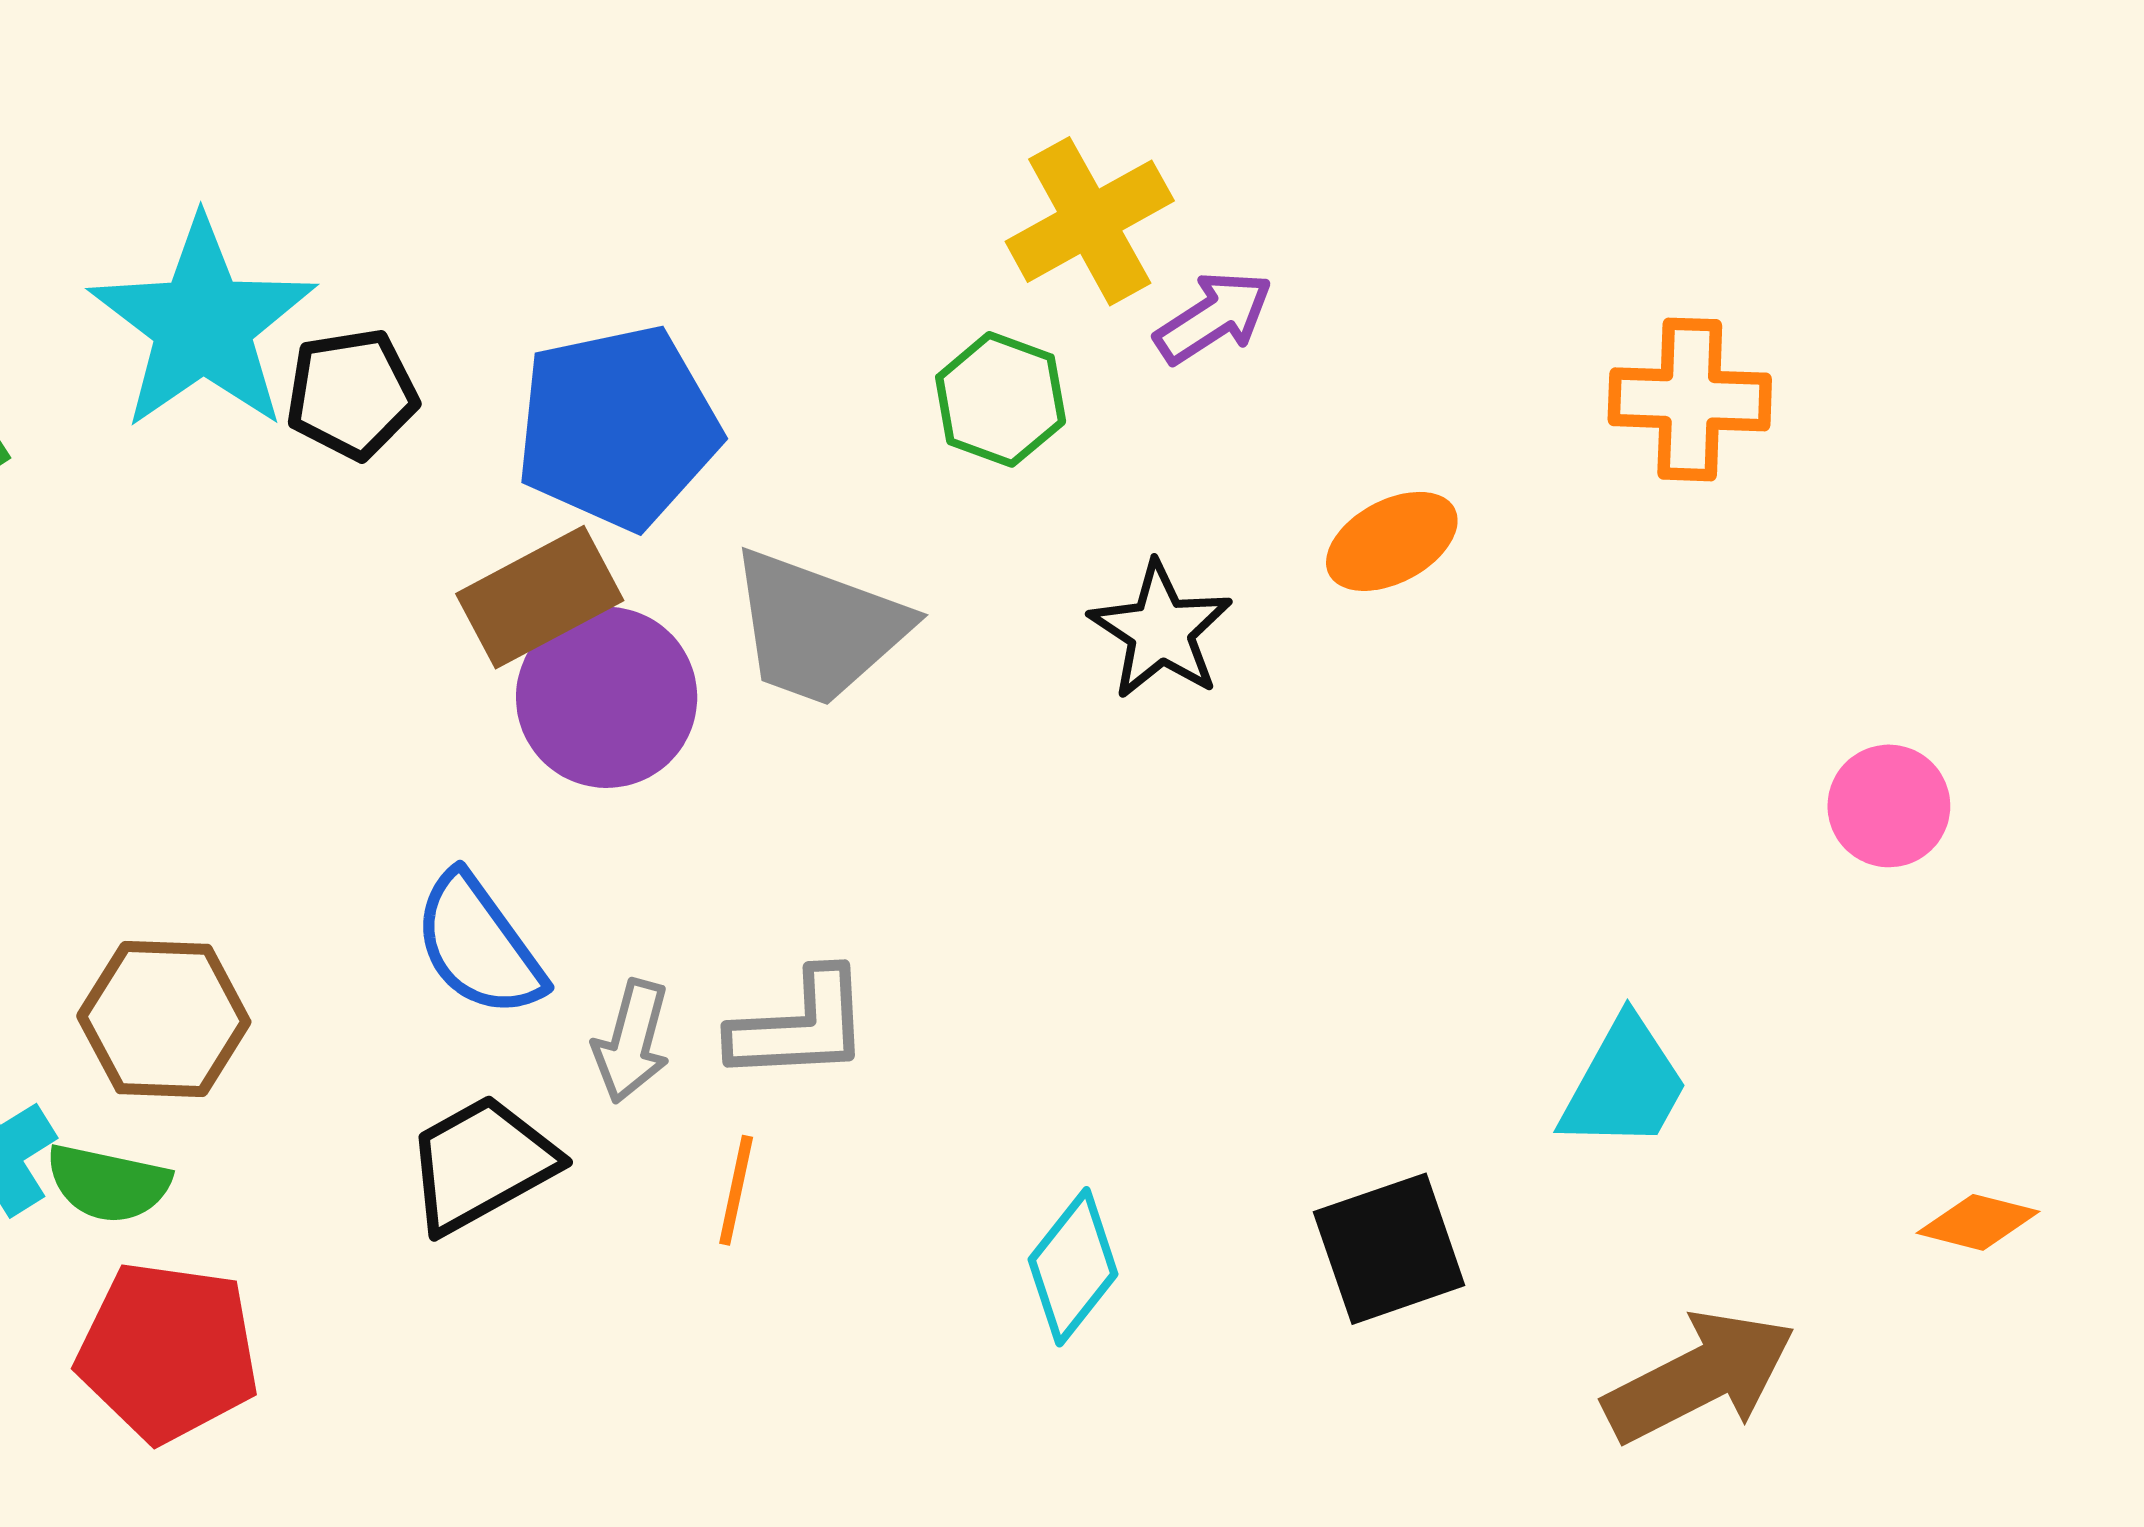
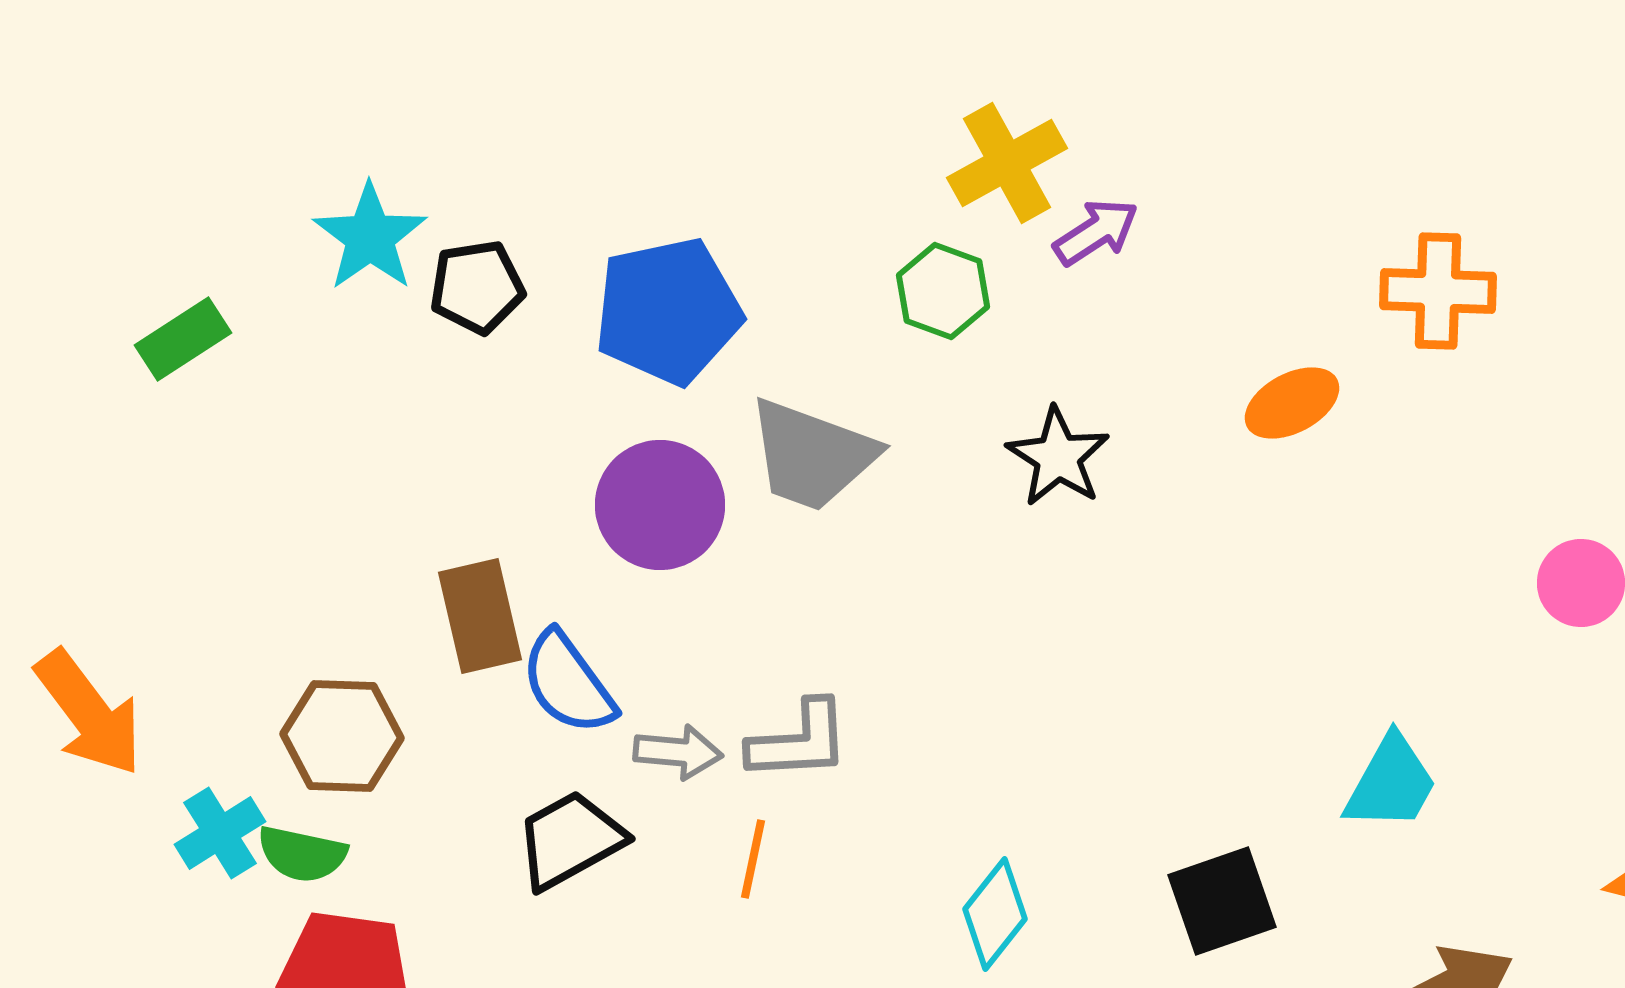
cyan star: (203, 324) -> (370, 237), size x0.7
orange ellipse: (1392, 541) -> (1292, 403), moved
brown rectangle: (540, 597) -> (480, 616), moved, turned -75
gray arrow: (632, 1041) -> (678, 752), turned -100

